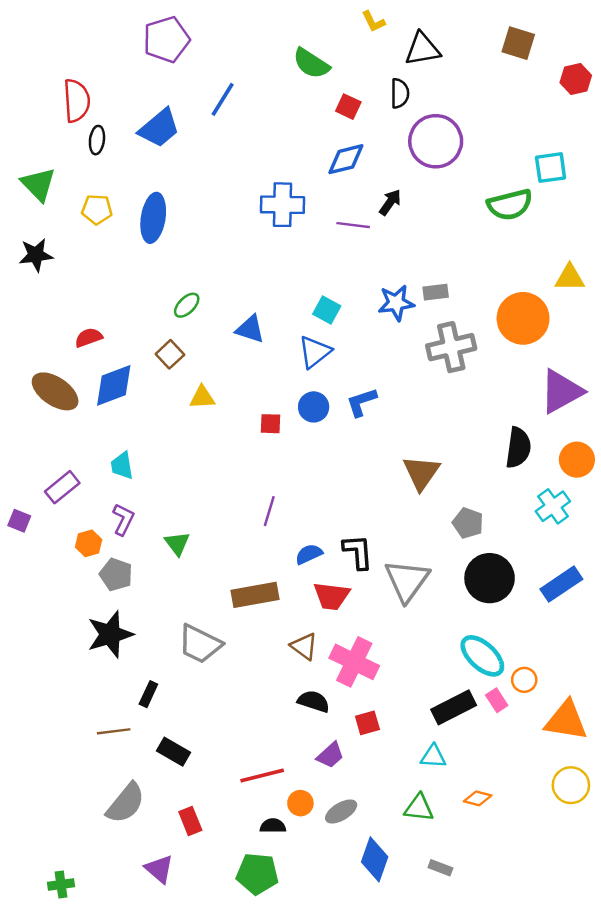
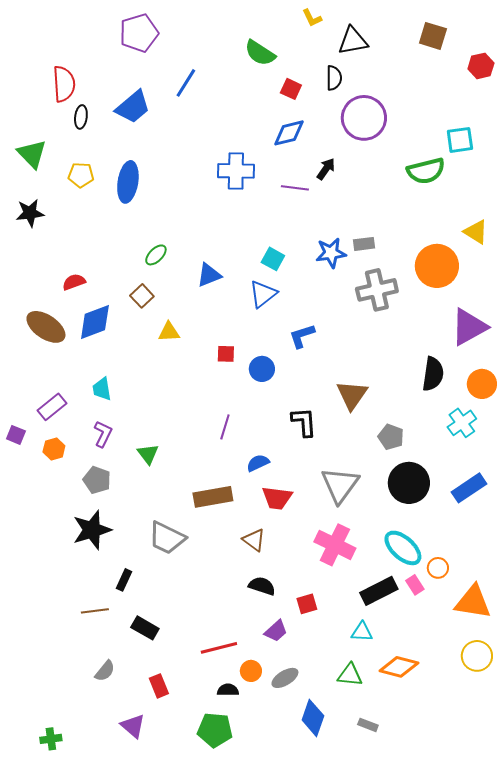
yellow triangle: (570, 278) -> (476, 232), turned 32
blue triangle: (250, 329) -> (209, 275), turned -40
blue circle: (314, 407) -> (262, 369), moved
orange hexagon: (89, 543) -> (54, 449), moved
black L-shape: (358, 552) -> (304, 422), moved
pink cross: (354, 662) -> (335, 545), moved
orange diamond: (478, 798) -> (399, 667), size x1.6
gray semicircle: (126, 803) -> (105, 671), size x0.6

